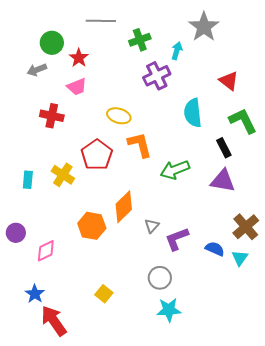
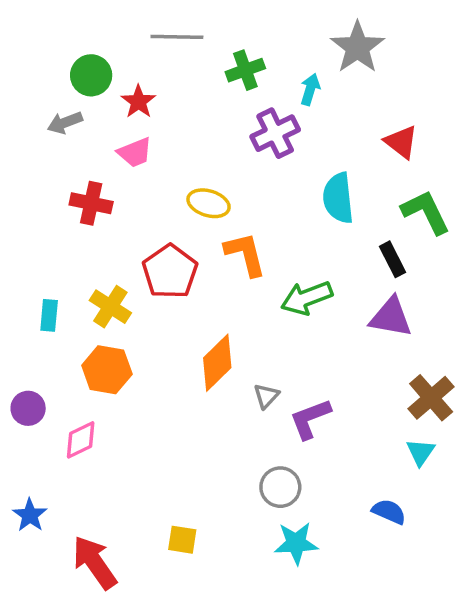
orange hexagon: (92, 226) -> (107, 370), moved
blue semicircle: (215, 249) -> (389, 512), moved
blue star: (35, 294) -> (30, 515), moved
yellow square: (104, 294) -> (182, 540), moved, turned -30

